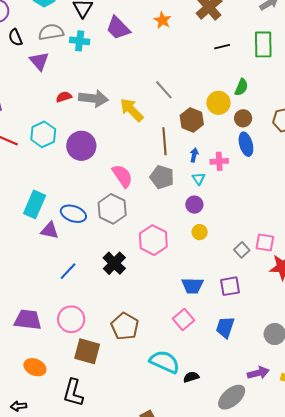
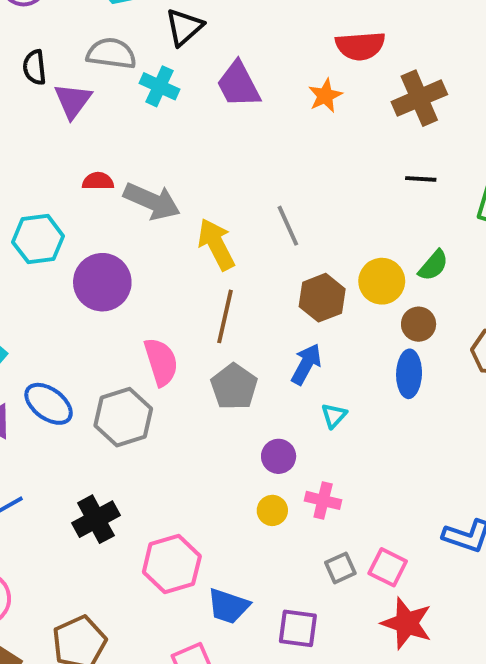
black semicircle: (15, 37) -> (35, 67), moved
brown line: (165, 141) -> (225, 316), moved
blue arrow: (194, 155) -> (306, 364), size x1.5
pink cross: (219, 161) -> (323, 500), moved
cyan triangle: (199, 179) -> (334, 416), moved
pink hexagon: (153, 240) -> (172, 564), moved

